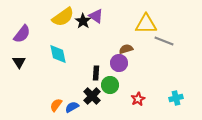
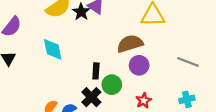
gray line: (164, 41) -> (188, 62), moved
brown semicircle: (126, 49) -> (130, 44), size x1.6
purple circle: (119, 63) -> (139, 65), moved

